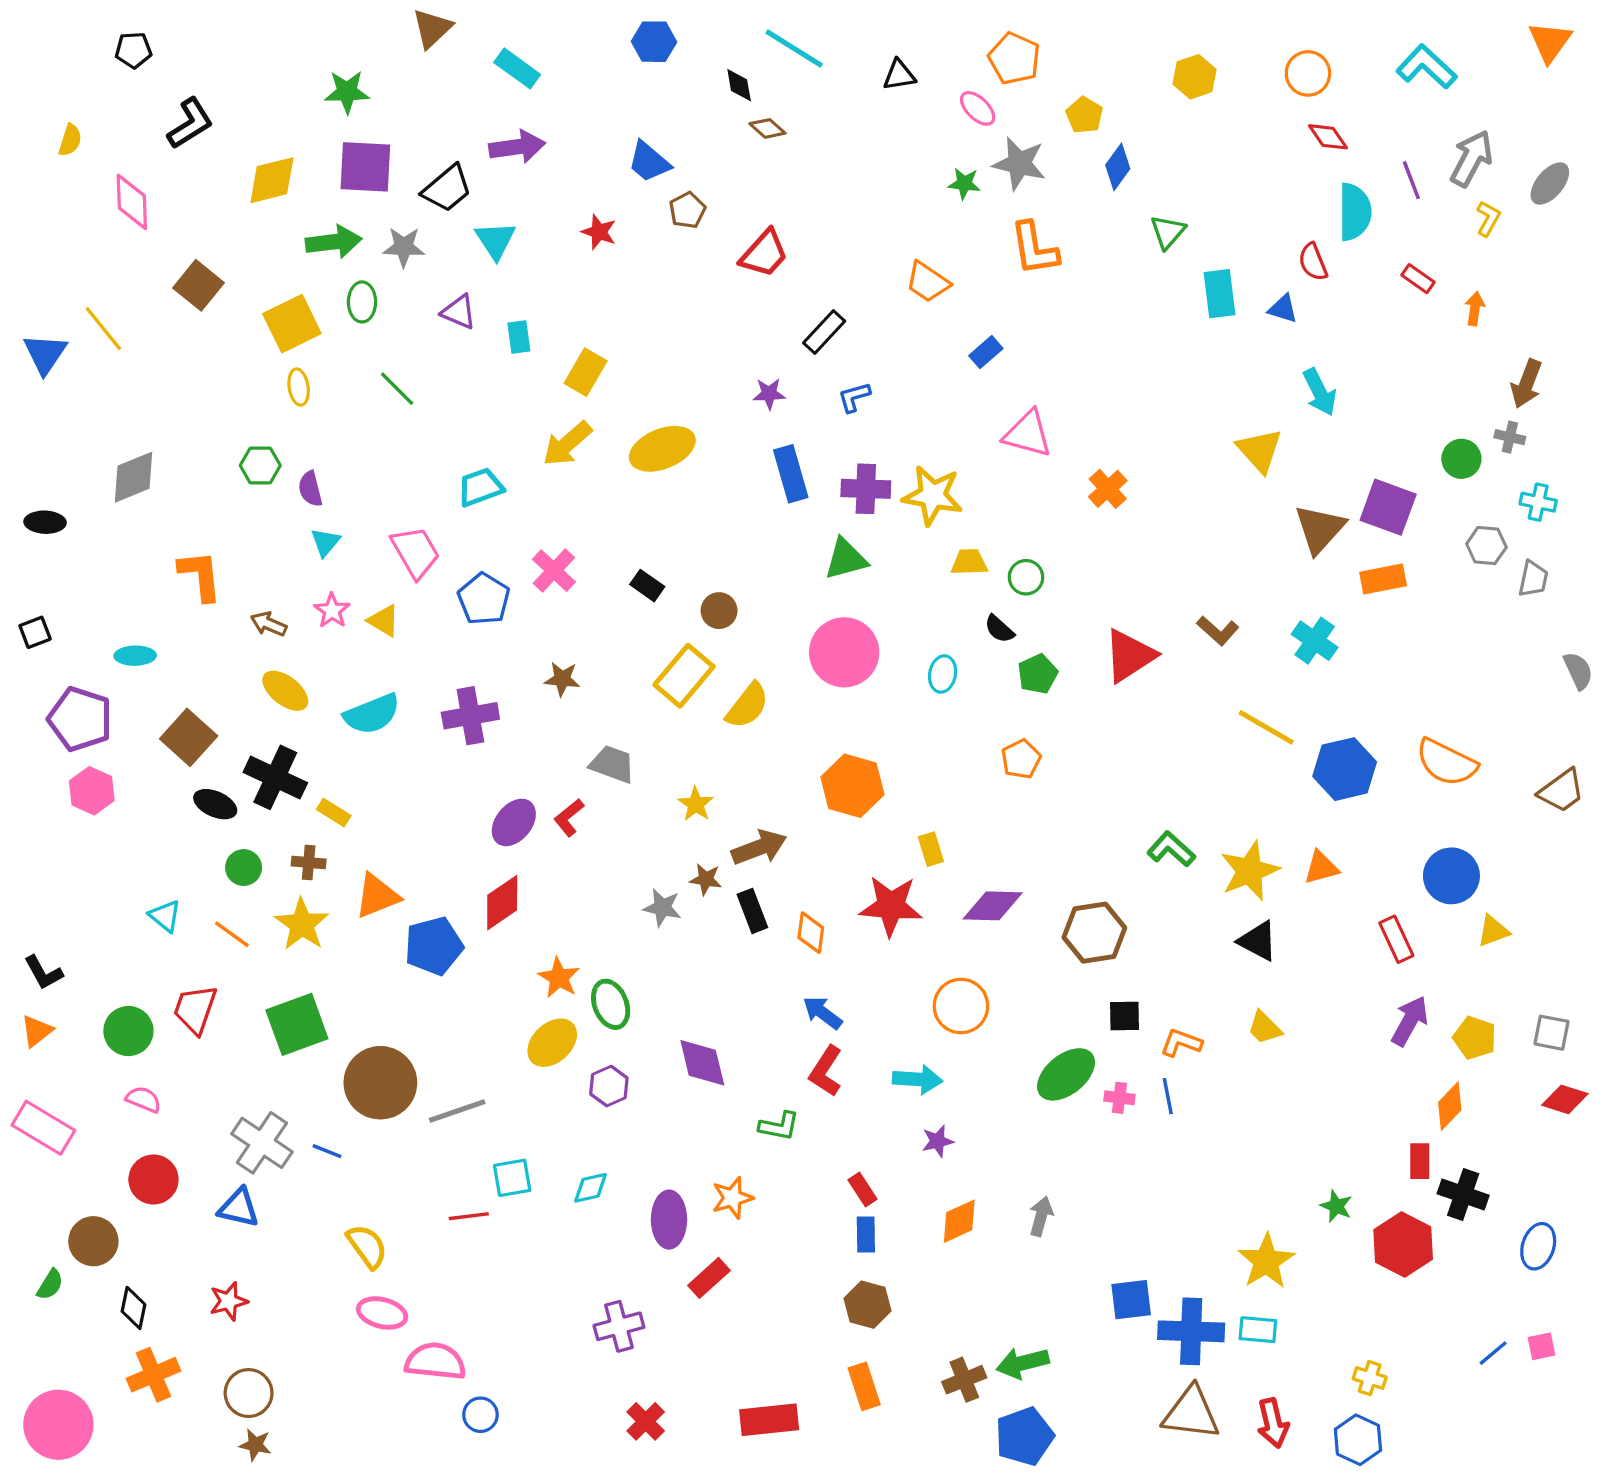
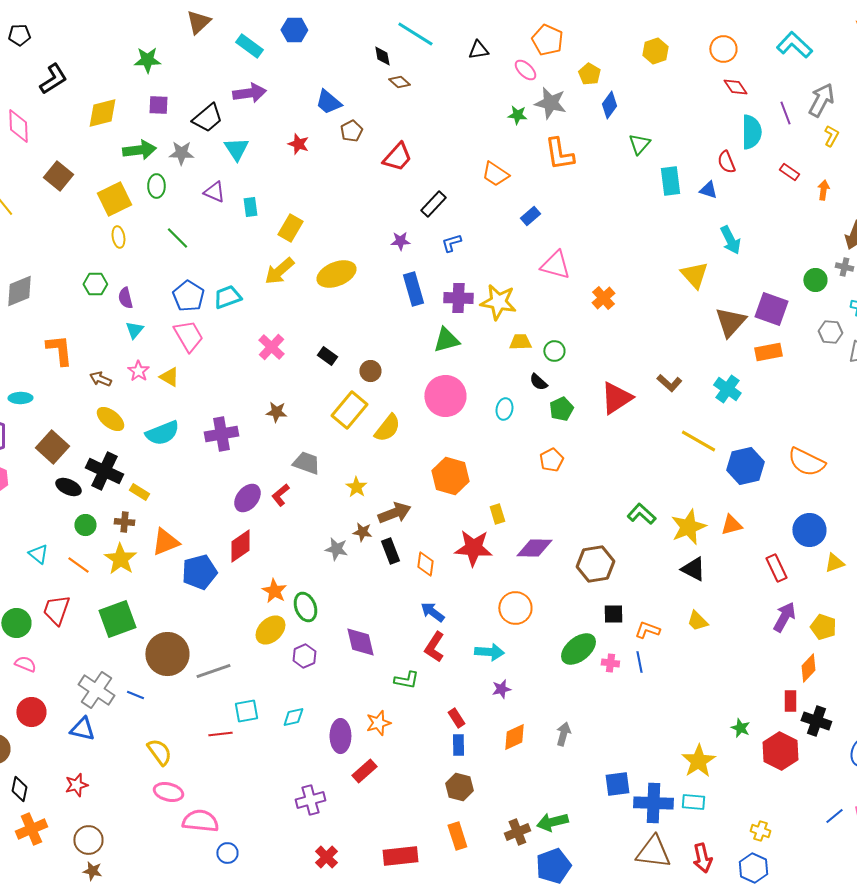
blue hexagon: (654, 42) -> (294, 30), moved
purple square: (365, 167) -> (158, 105), size x0.6
blue pentagon: (484, 599) -> (188, 296), moved

